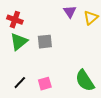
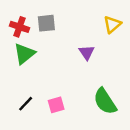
purple triangle: (70, 12) -> (87, 52), moved
gray square: (45, 42) -> (46, 23), moved

